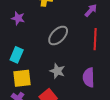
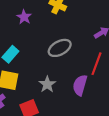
purple semicircle: (89, 77) -> (80, 85), moved

